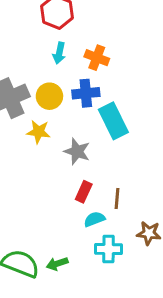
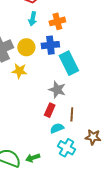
orange cross: (97, 58) -> (57, 21), turned -35
gray star: (77, 151) -> (57, 90), moved
cyan cross: (109, 249) -> (66, 148), turned 30

